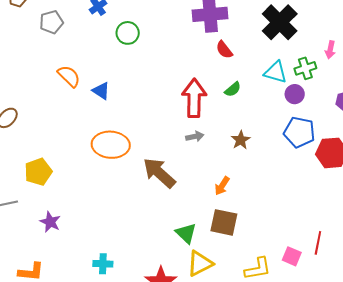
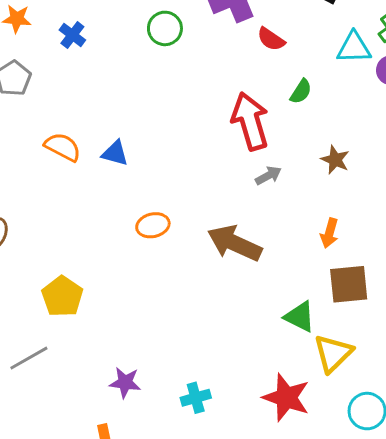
green circle: (128, 33) -> (165, 28), moved
orange ellipse: (111, 145) -> (153, 225), size x0.6
purple star: (50, 222) -> (125, 383), moved

